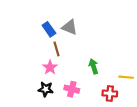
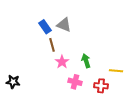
pink star: (50, 67) -> (62, 62), moved
black star: (46, 89) -> (13, 82), moved
pink cross: (72, 89) -> (75, 82), moved

